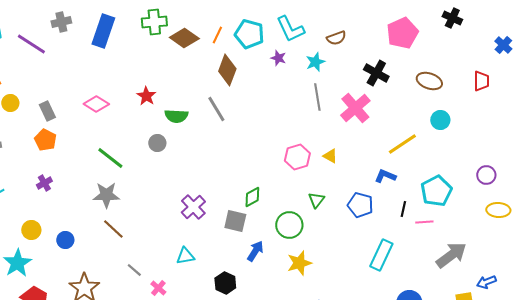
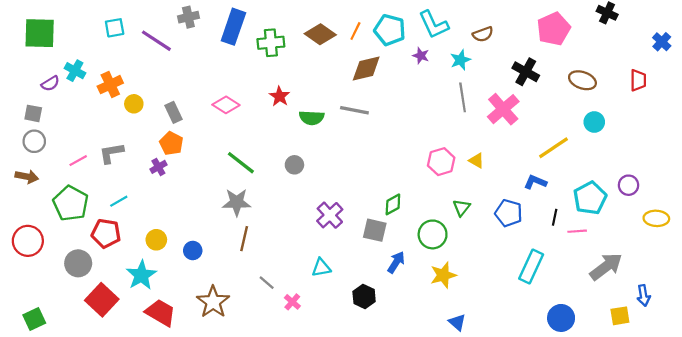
green cross: (154, 22) -> (271, 43), moved
brown diamond: (227, 70) -> (366, 68), turned 56
gray line: (216, 109) -> (354, 110), turned -48
gray circle: (157, 143) -> (294, 165), moved
purple circle: (486, 175) -> (629, 185), moved
purple cross: (44, 183) -> (158, 167), moved
brown line: (113, 229) -> (244, 239), turned 60
blue arrow: (486, 282) -> (643, 295), turned -78

